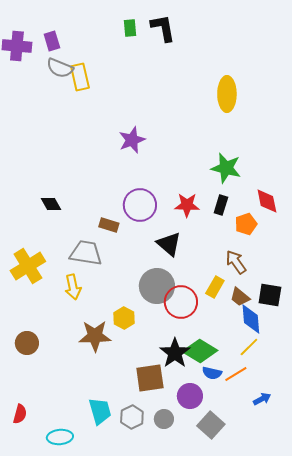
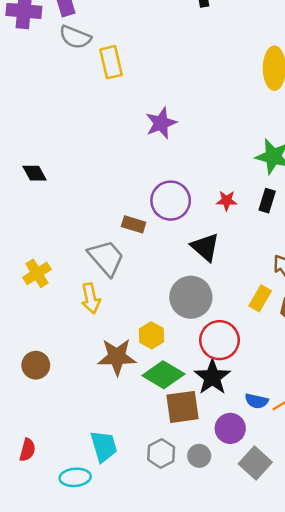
yellow rectangle: (80, 77) -> (111, 62), moved
black diamond: (51, 204) -> (35, 173), moved
red star: (187, 205) -> (227, 201), size x0.7
gray trapezoid: (86, 253) -> (106, 258), turned 40
yellow cross: (28, 266) -> (37, 273), size x0.7
red circle: (181, 302) -> (219, 340), moved
green diamond: (200, 351) -> (163, 375), moved
cyan trapezoid: (100, 411) -> (104, 446), moved

